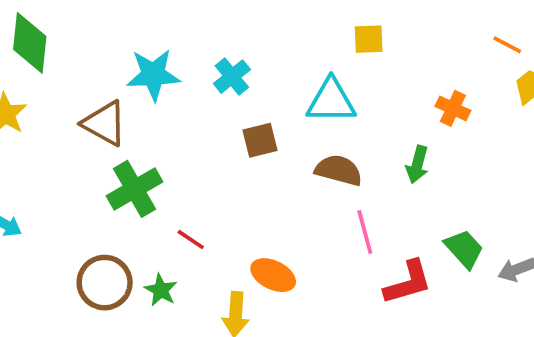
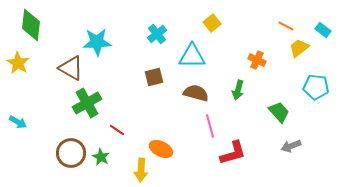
yellow square: (369, 39) -> (212, 23), turned -36
cyan cross: (232, 77) -> (157, 34), moved
green trapezoid: (464, 249) -> (279, 112), moved

